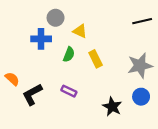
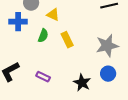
purple rectangle: (69, 91) -> (43, 77), moved

